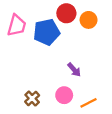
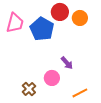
blue pentagon: (46, 32) -> (42, 29), turned -30
pink circle: (64, 95) -> (52, 78), moved

